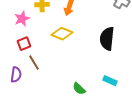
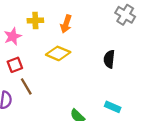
black semicircle: (107, 39) -> (109, 59), size x0.7

